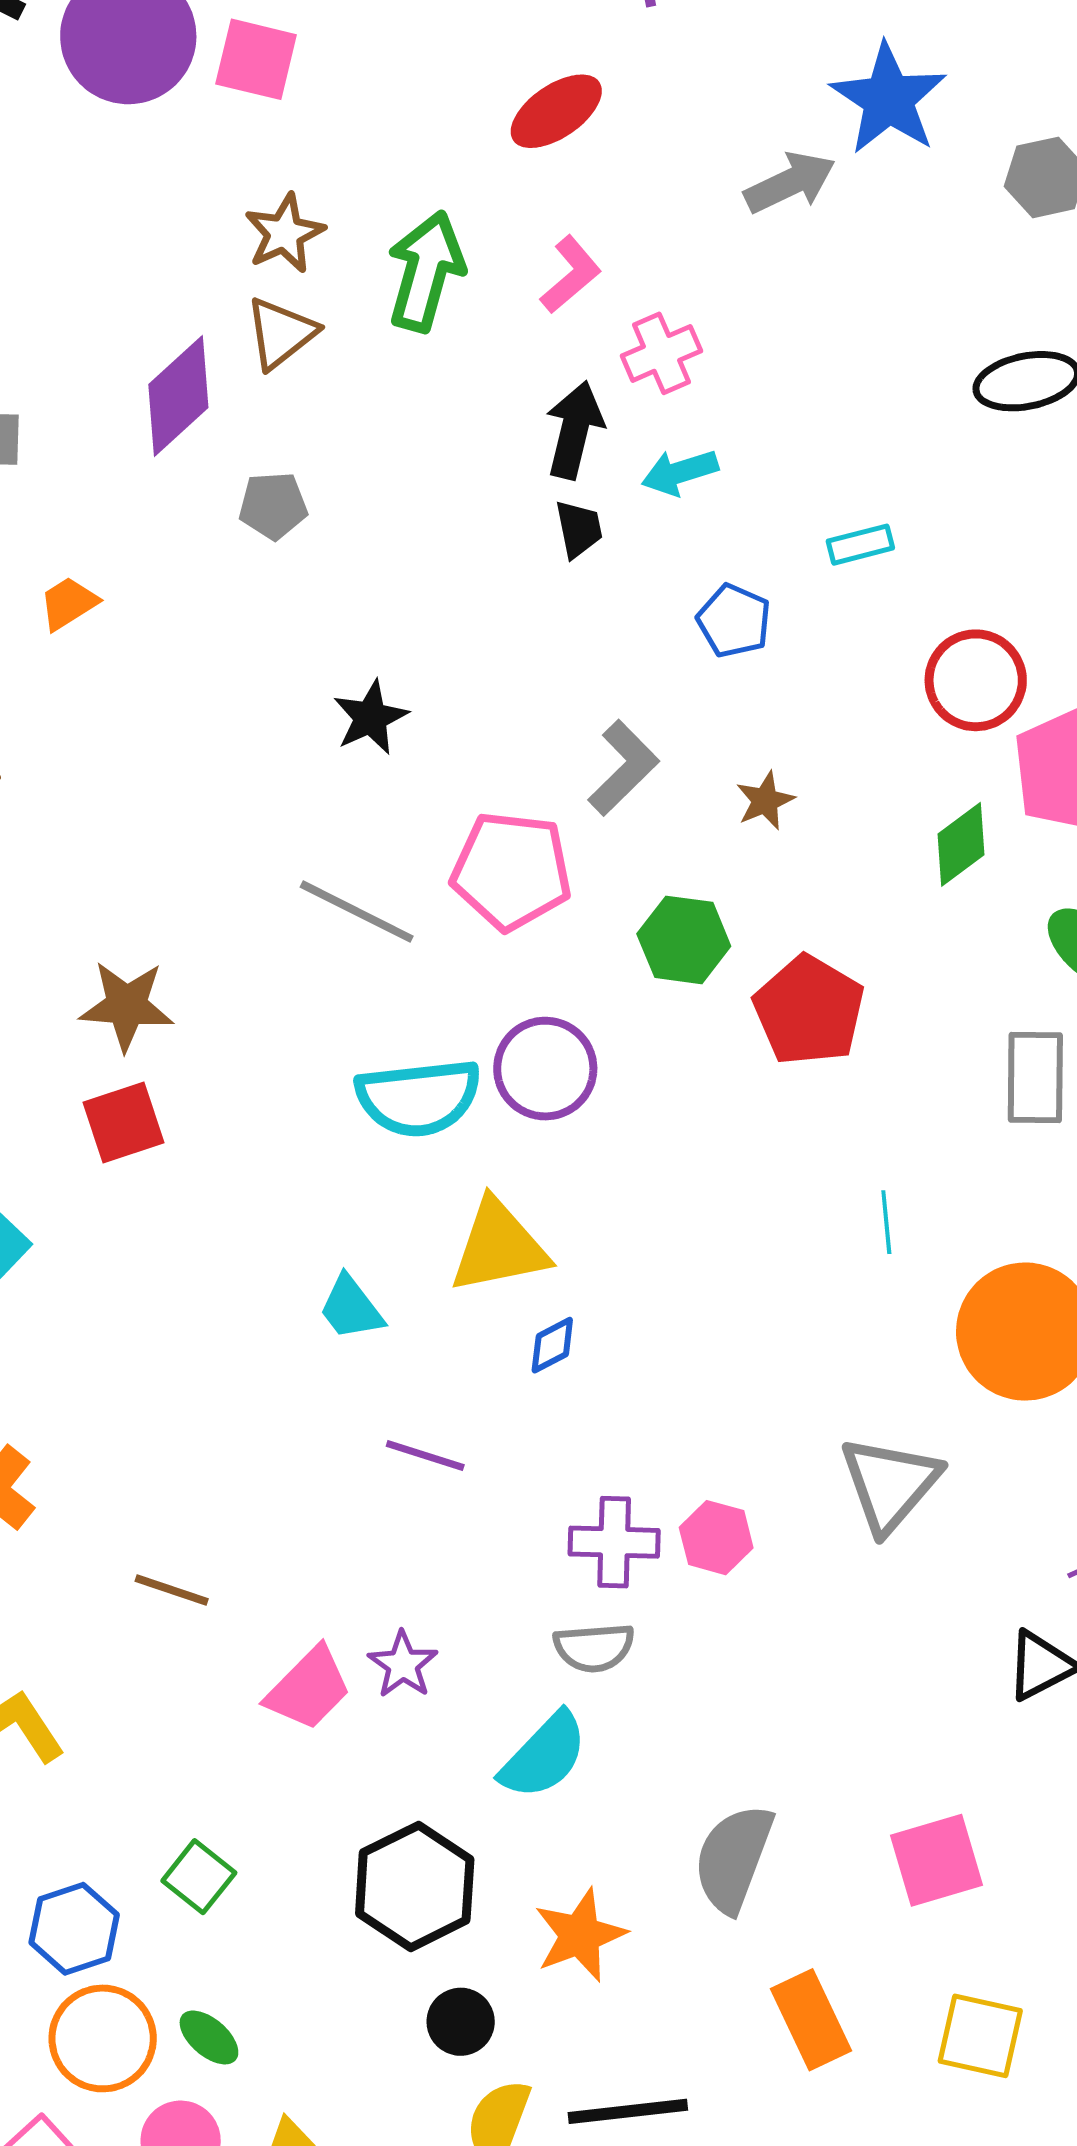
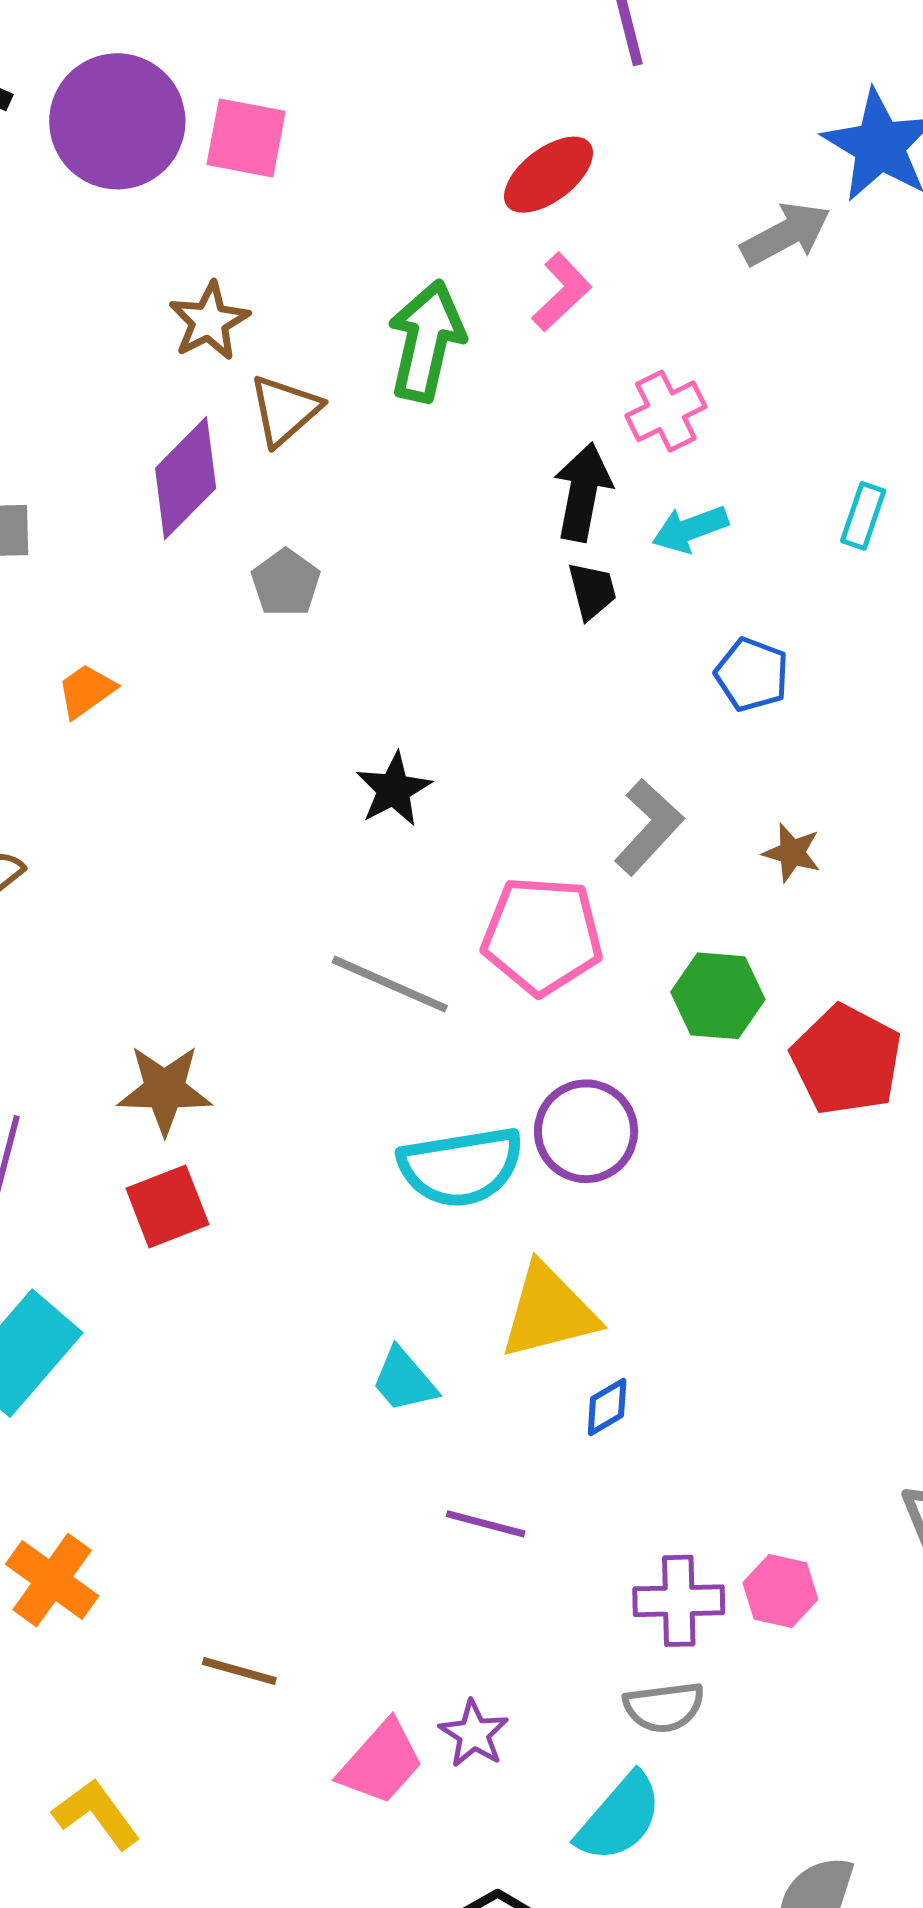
brown star: (285, 233) -> (209, 321), moved
pink L-shape: (571, 275) -> (562, 292), moved
gray pentagon: (273, 506) -> (286, 583), turned -30
cyan rectangle: (860, 545) -> (863, 516), moved, turned -54
brown star: (765, 801) -> (792, 853), turned -30

